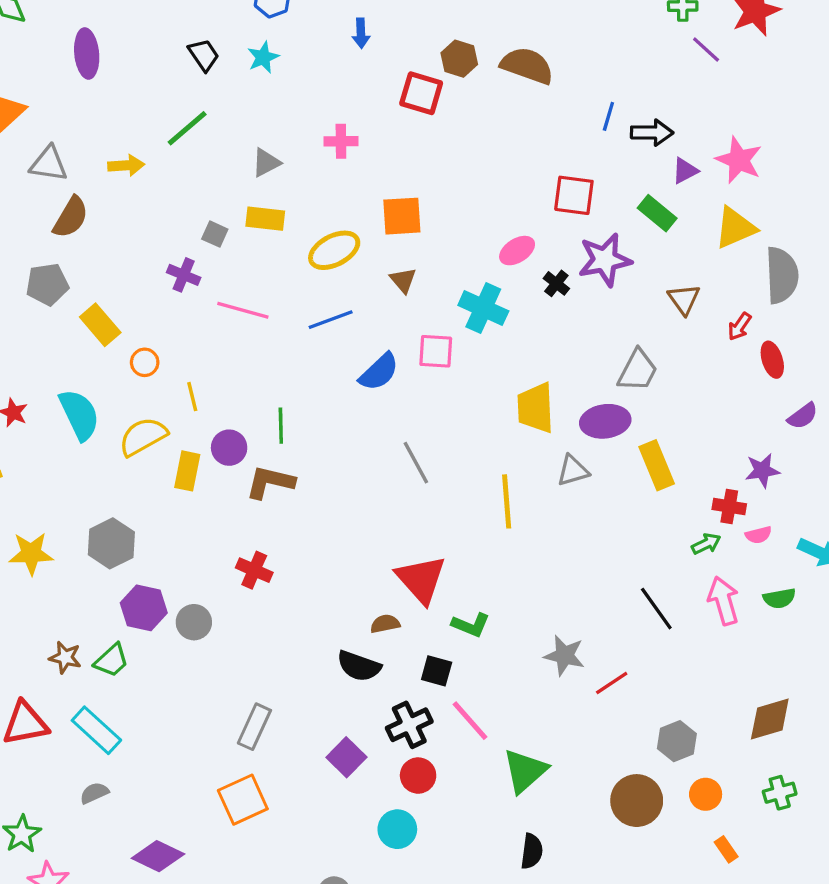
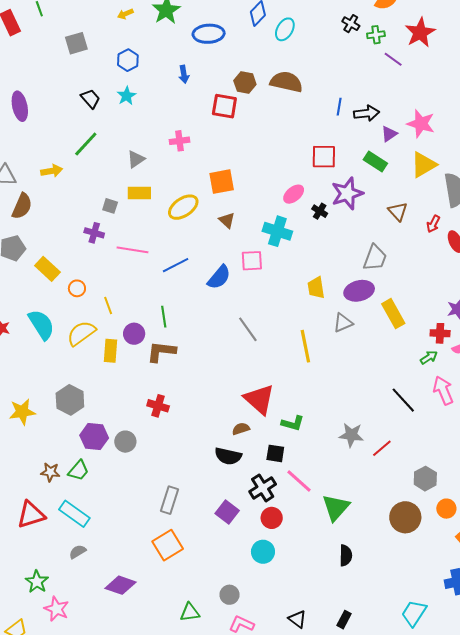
blue line: (331, 320) -> (176, 265), moved
yellow trapezoid: (535, 408) -> (316, 288), size x0.7

